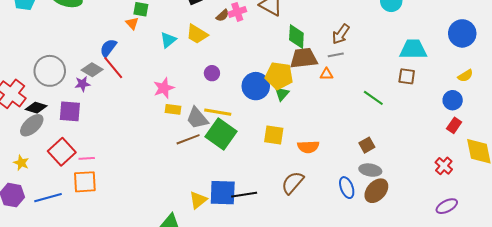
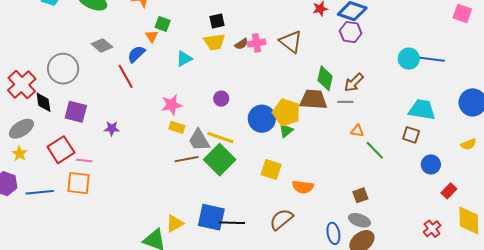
yellow trapezoid: (197, 34) -> (214, 42), moved, turned -50
green diamond: (296, 37) -> (325, 78), moved
blue semicircle: (108, 48) -> (136, 54), moved
gray diamond: (92, 70) -> (102, 45), moved
orange triangle: (326, 74) -> (357, 131), moved
purple star: (82, 84) -> (112, 128), moved
blue circle: (453, 100) -> (431, 164), moved
black diamond: (36, 108) -> (43, 102), turned 55
gray ellipse: (32, 125) -> (21, 129), moved
yellow triangle: (198, 200) -> (175, 223), moved

